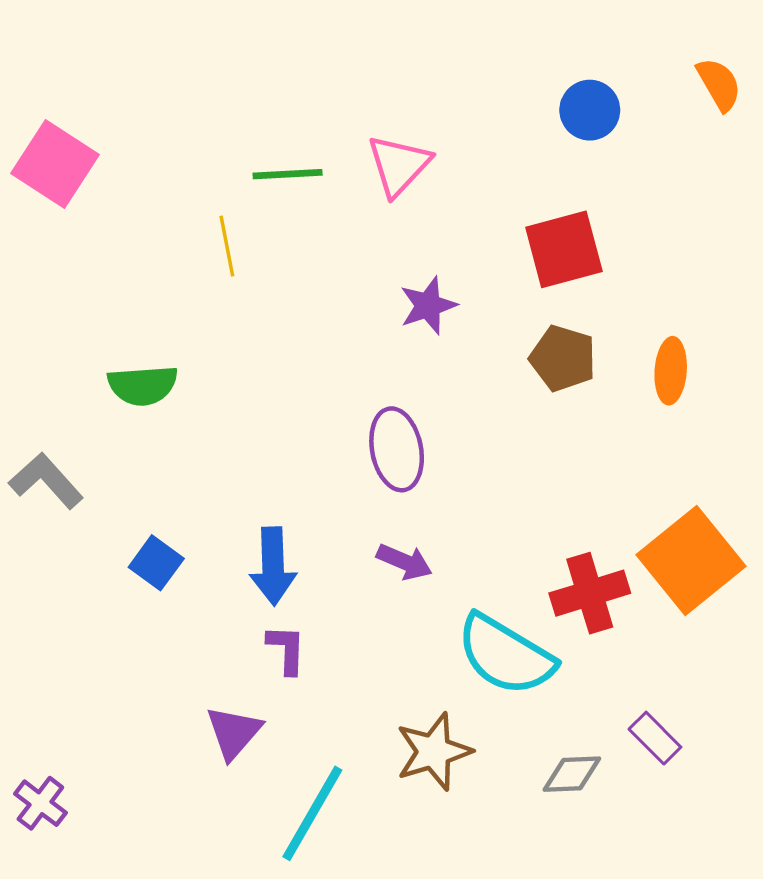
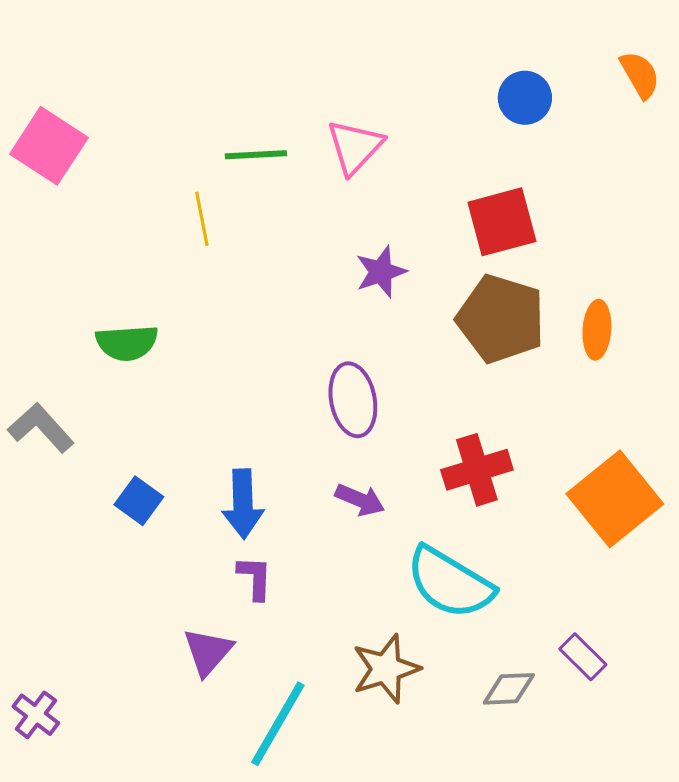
brown pentagon: (563, 358) -> (501, 319), size x1.5
red cross: (590, 593) -> (477, 470), moved

